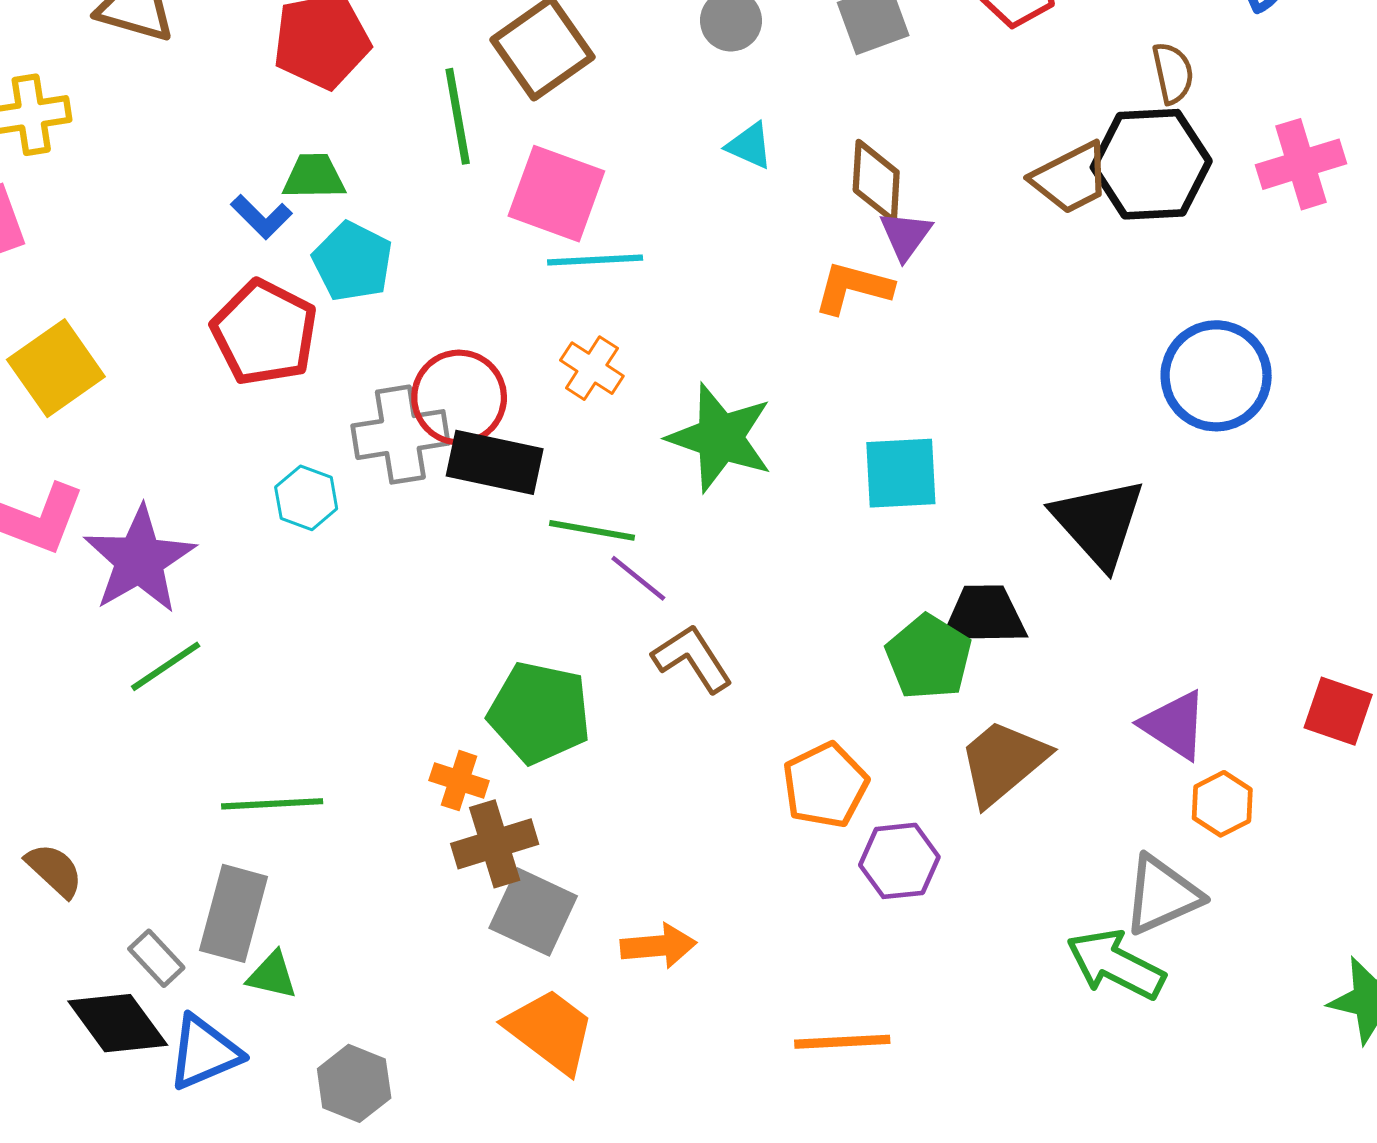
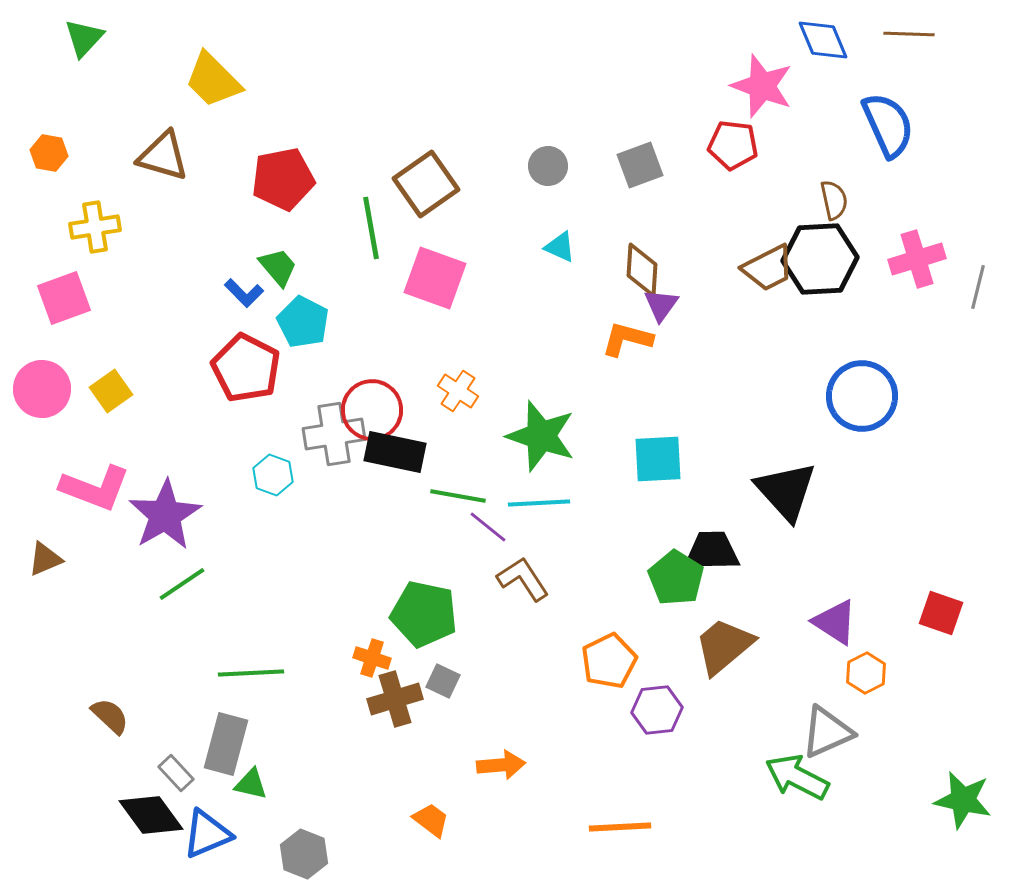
green trapezoid: (314, 177) -> (278, 267), turned 51
cyan line: (595, 260) -> (539, 503), moved
yellow square: (56, 368) -> (111, 391), size x0.7
gray square: (533, 912) -> (443, 681), moved, size x0.6
orange trapezoid: (550, 1031) -> (431, 820), size x0.6

